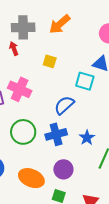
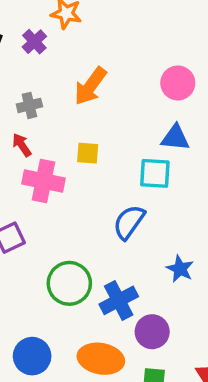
gray cross: (23, 27) -> (29, 105), size x0.6
pink cross: (20, 89) -> (43, 181), moved
blue cross: (56, 134) -> (119, 300), moved

